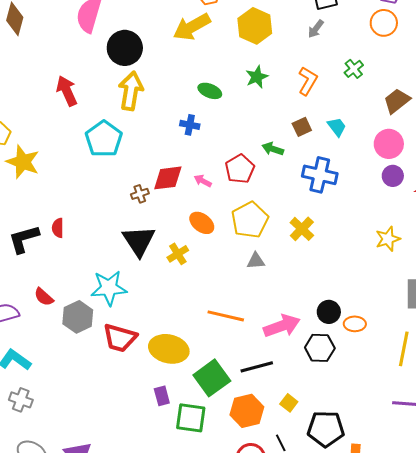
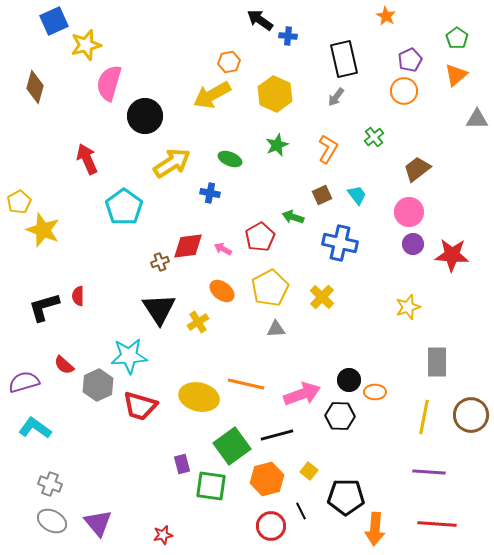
yellow arrow: (131, 91) -> (172, 163), moved, turned 48
yellow ellipse: (169, 349) -> (199, 397), moved
gray cross: (21, 400) -> (50, 484), moved

